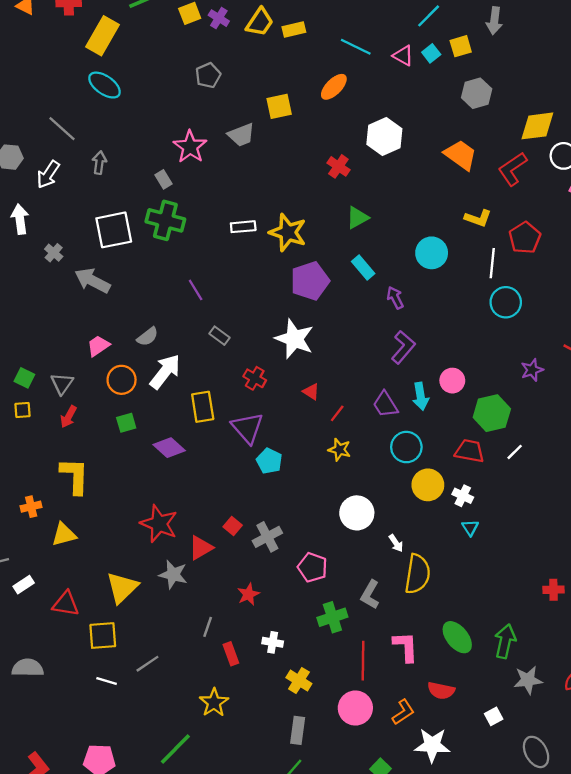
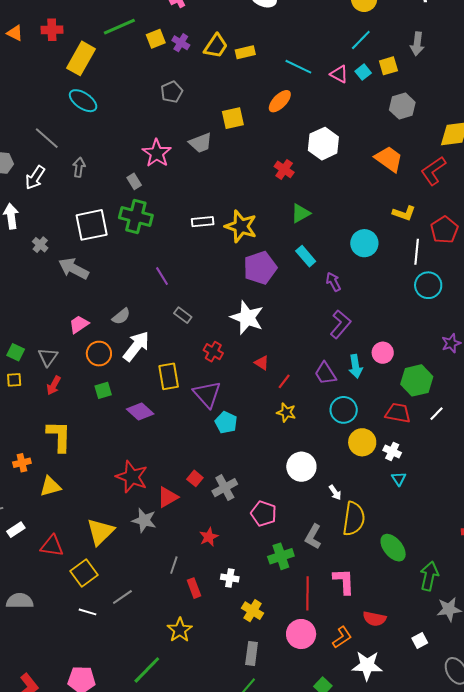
yellow square: (103, 636) -> (84, 573), turned -32
green ellipse: (457, 637) -> (393, 548), moved

